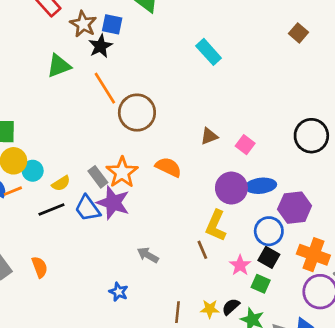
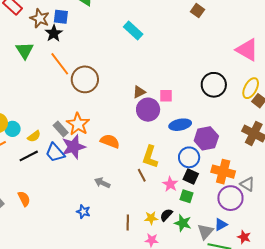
green triangle: (59, 66) -> (25, 50), turned -36
pink square: (245, 145) -> (166, 96), turned -32
orange semicircle: (168, 167) -> (110, 141), moved
purple circle: (231, 188) -> (148, 110), moved
purple star: (113, 203) -> (73, 147), turned -30

